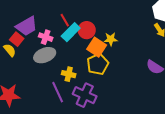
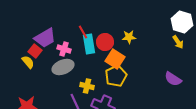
cyan rectangle: (71, 32) -> (89, 44), turned -54
yellow star: (111, 39) -> (129, 37), moved

